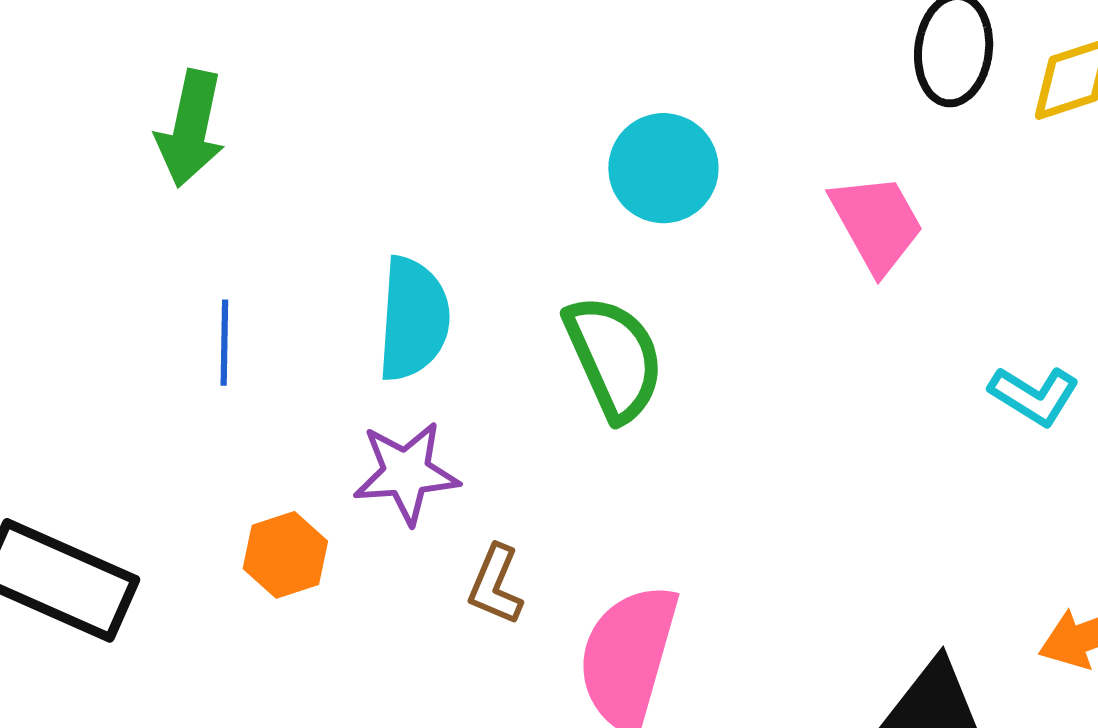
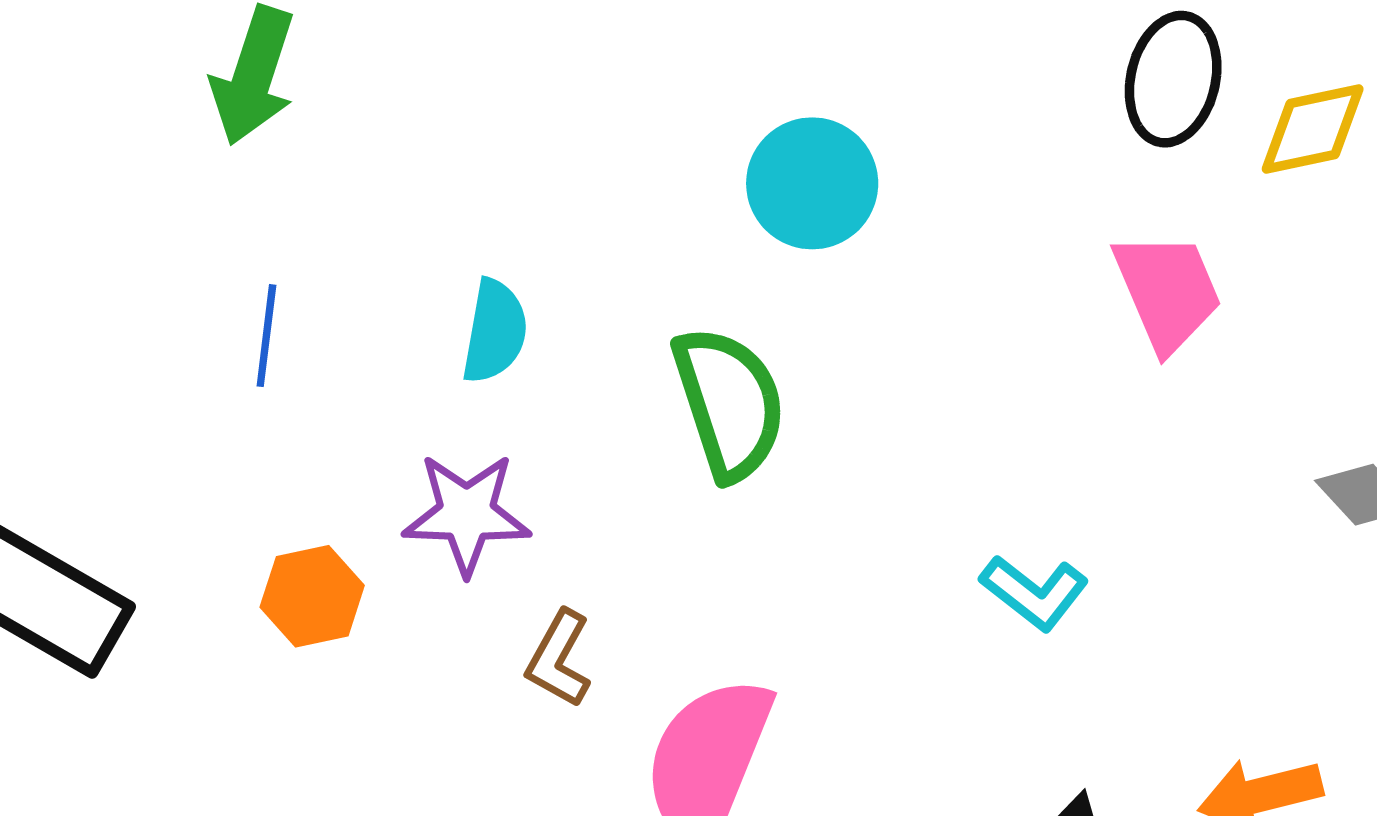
pink trapezoid: (877, 223) -> (1167, 291), moved
cyan semicircle: (413, 319) -> (495, 331), size x0.7
cyan L-shape: (1034, 396) -> (1034, 592), moved

